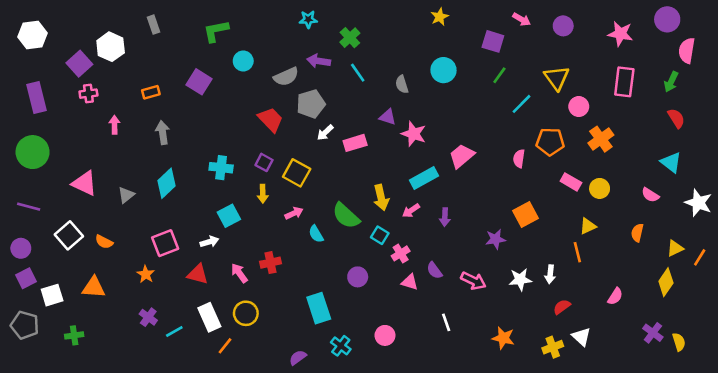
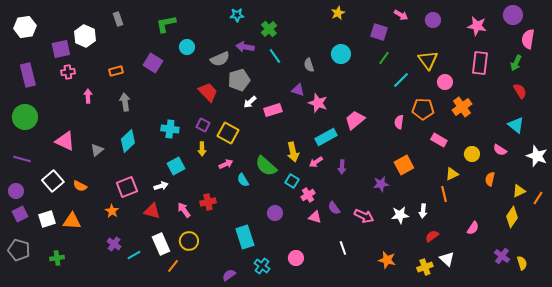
purple square: (79, 64) -> (61, 49), turned 30
yellow circle: (600, 188) -> (472, 154), moved
white square: (52, 295) -> (47, 219), moved

